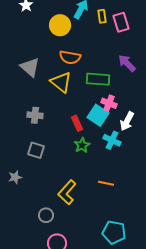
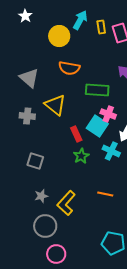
yellow triangle: (61, 82) -> (55, 105), moved
gray cross: (35, 115) -> (27, 116), moved
gray star: (15, 177) -> (41, 196), moved
gray circle: (46, 215) -> (45, 226), size x1.5

